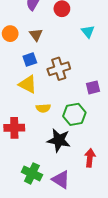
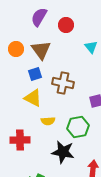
brown triangle: (36, 35) -> (41, 50), size x1.5
brown cross: (59, 69) -> (63, 83), turned 30

